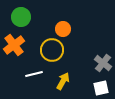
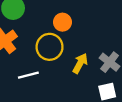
yellow arrow: (63, 81) -> (80, 63), moved

